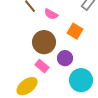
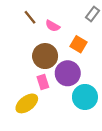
purple circle: (65, 58) -> (68, 73), size x1.5
pink rectangle: (42, 66) -> (43, 82), turned 32

